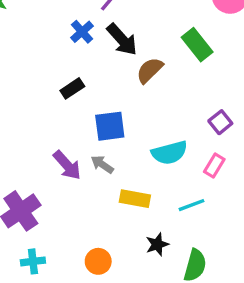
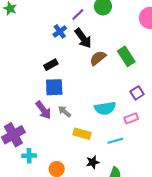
green rectangle: (197, 45) -> (126, 56), moved
blue square: (110, 126) -> (54, 87), moved
pink rectangle: (214, 165) -> (131, 118), turned 32
cyan cross: (33, 261) -> (29, 156), moved

